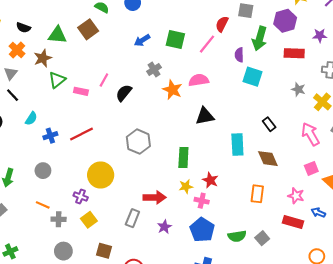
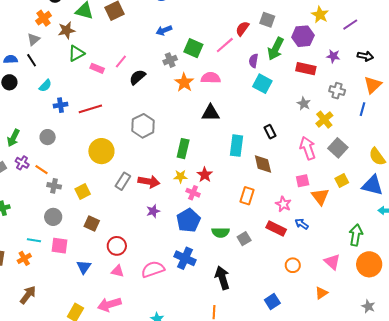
green square: (175, 40) -> (193, 48), moved
purple cross: (81, 197) -> (22, 163), moved
gray rectangle: (132, 218) -> (123, 181), moved

